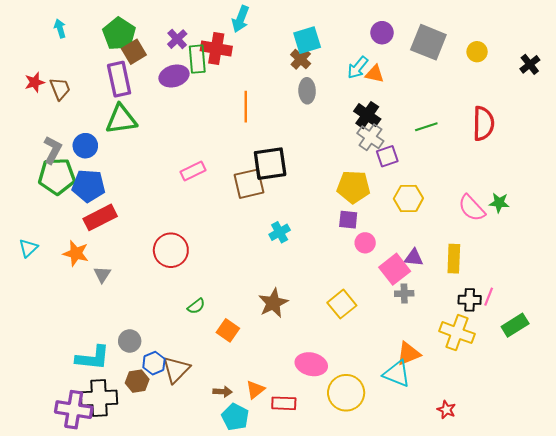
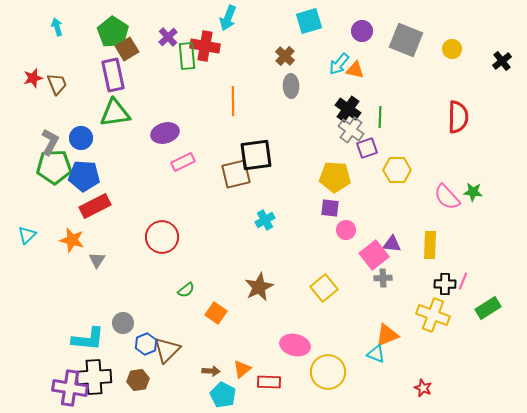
cyan square: (307, 40) -> (309, 21), moved
purple ellipse: (174, 76) -> (165, 133), moved
green line: (426, 127) -> (380, 117), moved, turned -70
yellow hexagon: (408, 198) -> (397, 170), moved
cyan triangle: (397, 374) -> (376, 354), size x0.7
brown hexagon: (137, 381) -> (138, 380), moved

